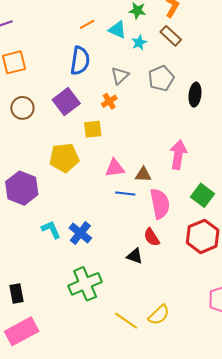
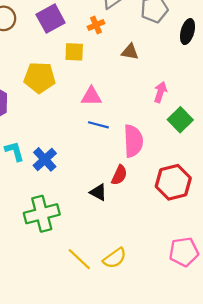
pink arrow: (178, 155) -> (160, 92), size x0.7
brown triangle: (143, 175) -> (130, 52), moved
green square: (202, 195) -> (180, 120), moved
red semicircle: (152, 237) -> (119, 175), turned -132

